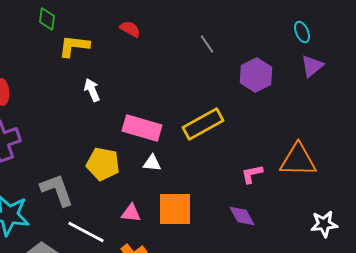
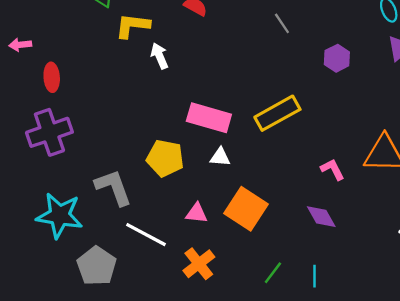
purple hexagon: (256, 75) -> (337, 58), size x0.7
white arrow: (92, 90) -> (160, 56), moved
pink L-shape: (252, 174) -> (332, 169), turned 75
orange square: (175, 209) -> (246, 209), turned 33

